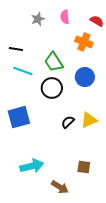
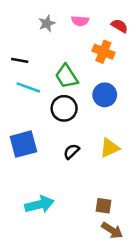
pink semicircle: (65, 17) -> (80, 21), turned -80
black semicircle: (68, 122) -> (71, 151), moved
brown arrow: (60, 187) -> (112, 230), moved

